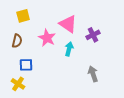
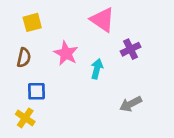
pink triangle: (68, 24) -> (102, 20), moved
gray arrow: (93, 74) -> (131, 104), turned -98

